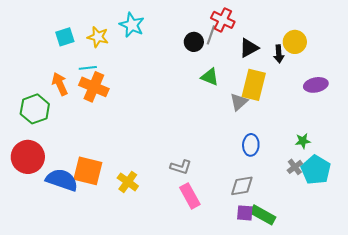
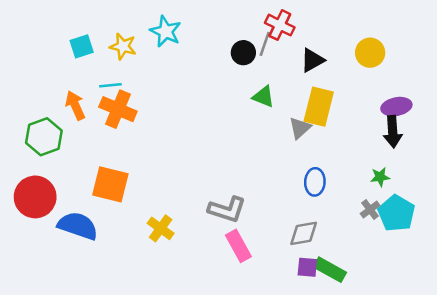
black arrow: (279, 54) -> (393, 132), moved, size x1.4
gray L-shape: (181, 167) -> (227, 209), size x1.4
orange square: (88, 171) -> (110, 184), moved

